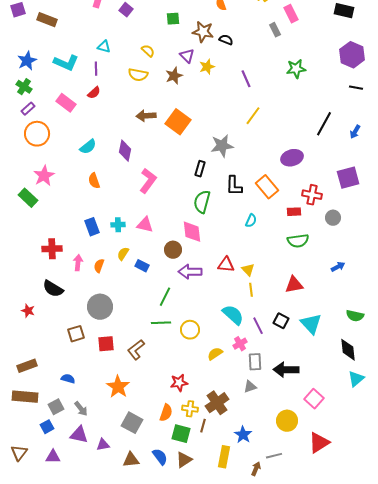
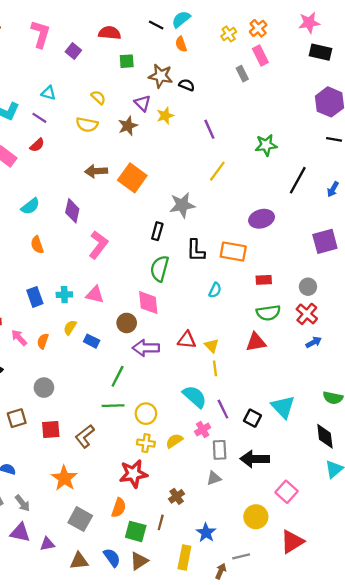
purple line: (96, 69) -> (39, 118), turned -56
green star: (296, 69) -> (266, 145), moved
orange rectangle: (267, 187) -> (233, 252), turned -40
red cross: (312, 195) -> (307, 314), moved, turned 30
pink arrow: (78, 263) -> (19, 338), turned -49
red triangle: (294, 285) -> (256, 342), moved
gray circle: (100, 307) -> (44, 388), size x0.7
black square: (281, 321) -> (252, 418), moved
red star: (179, 383) -> (133, 474), size x1.4
brown cross: (217, 403) -> (177, 496), size x0.6
yellow cross: (190, 409) -> (146, 443), moved

